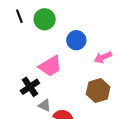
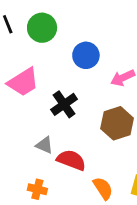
pink trapezoid: (50, 66) -> (23, 82), moved
black cross: (30, 87) -> (64, 104), moved

